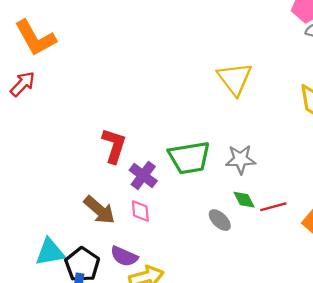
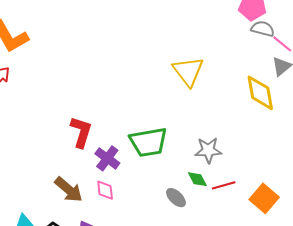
gray star: (241, 159) -> (208, 150), moved

